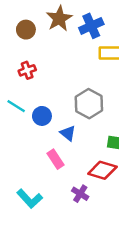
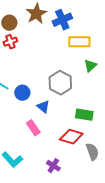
red cross: (27, 70) -> (10, 42), moved
purple cross: (80, 194) -> (53, 166), moved

